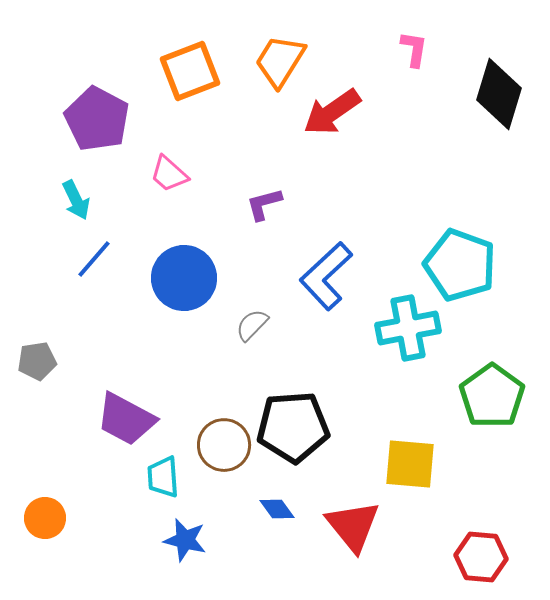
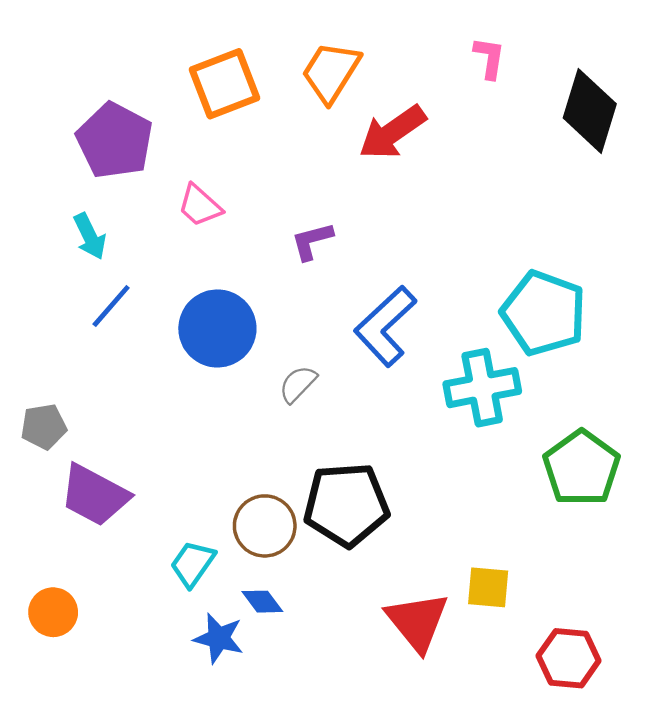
purple trapezoid: (126, 419) -> (94, 495), moved
yellow square: (410, 464) -> (488, 587), moved, size x0.7
cyan trapezoid: (163, 477) -> (193, 564), turned 39
blue diamond: (277, 509) -> (262, 602), moved

